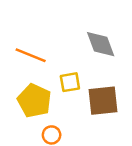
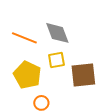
gray diamond: (101, 44) -> (57, 33), moved

